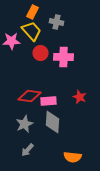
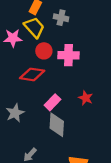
red diamond: (30, 96) -> (32, 74), moved
pink rectangle: (48, 101) -> (52, 102), turned -42
gray star: (24, 124) -> (15, 113), moved

